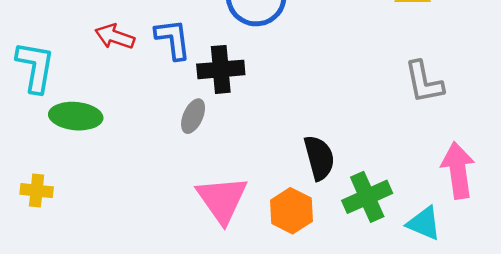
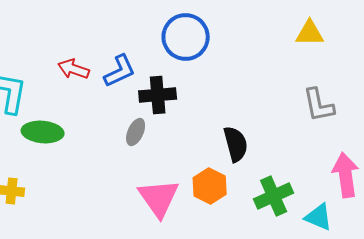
blue L-shape: (173, 39) -> (120, 71), turned 72
black semicircle: (319, 158) -> (236, 144), moved
orange hexagon: (291, 211) -> (210, 186), moved

